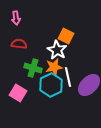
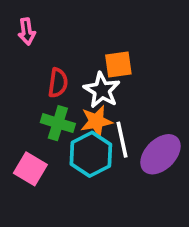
orange square: (66, 36) -> (118, 64), turned -35
red semicircle: (19, 44) -> (58, 83), moved, turned 91

